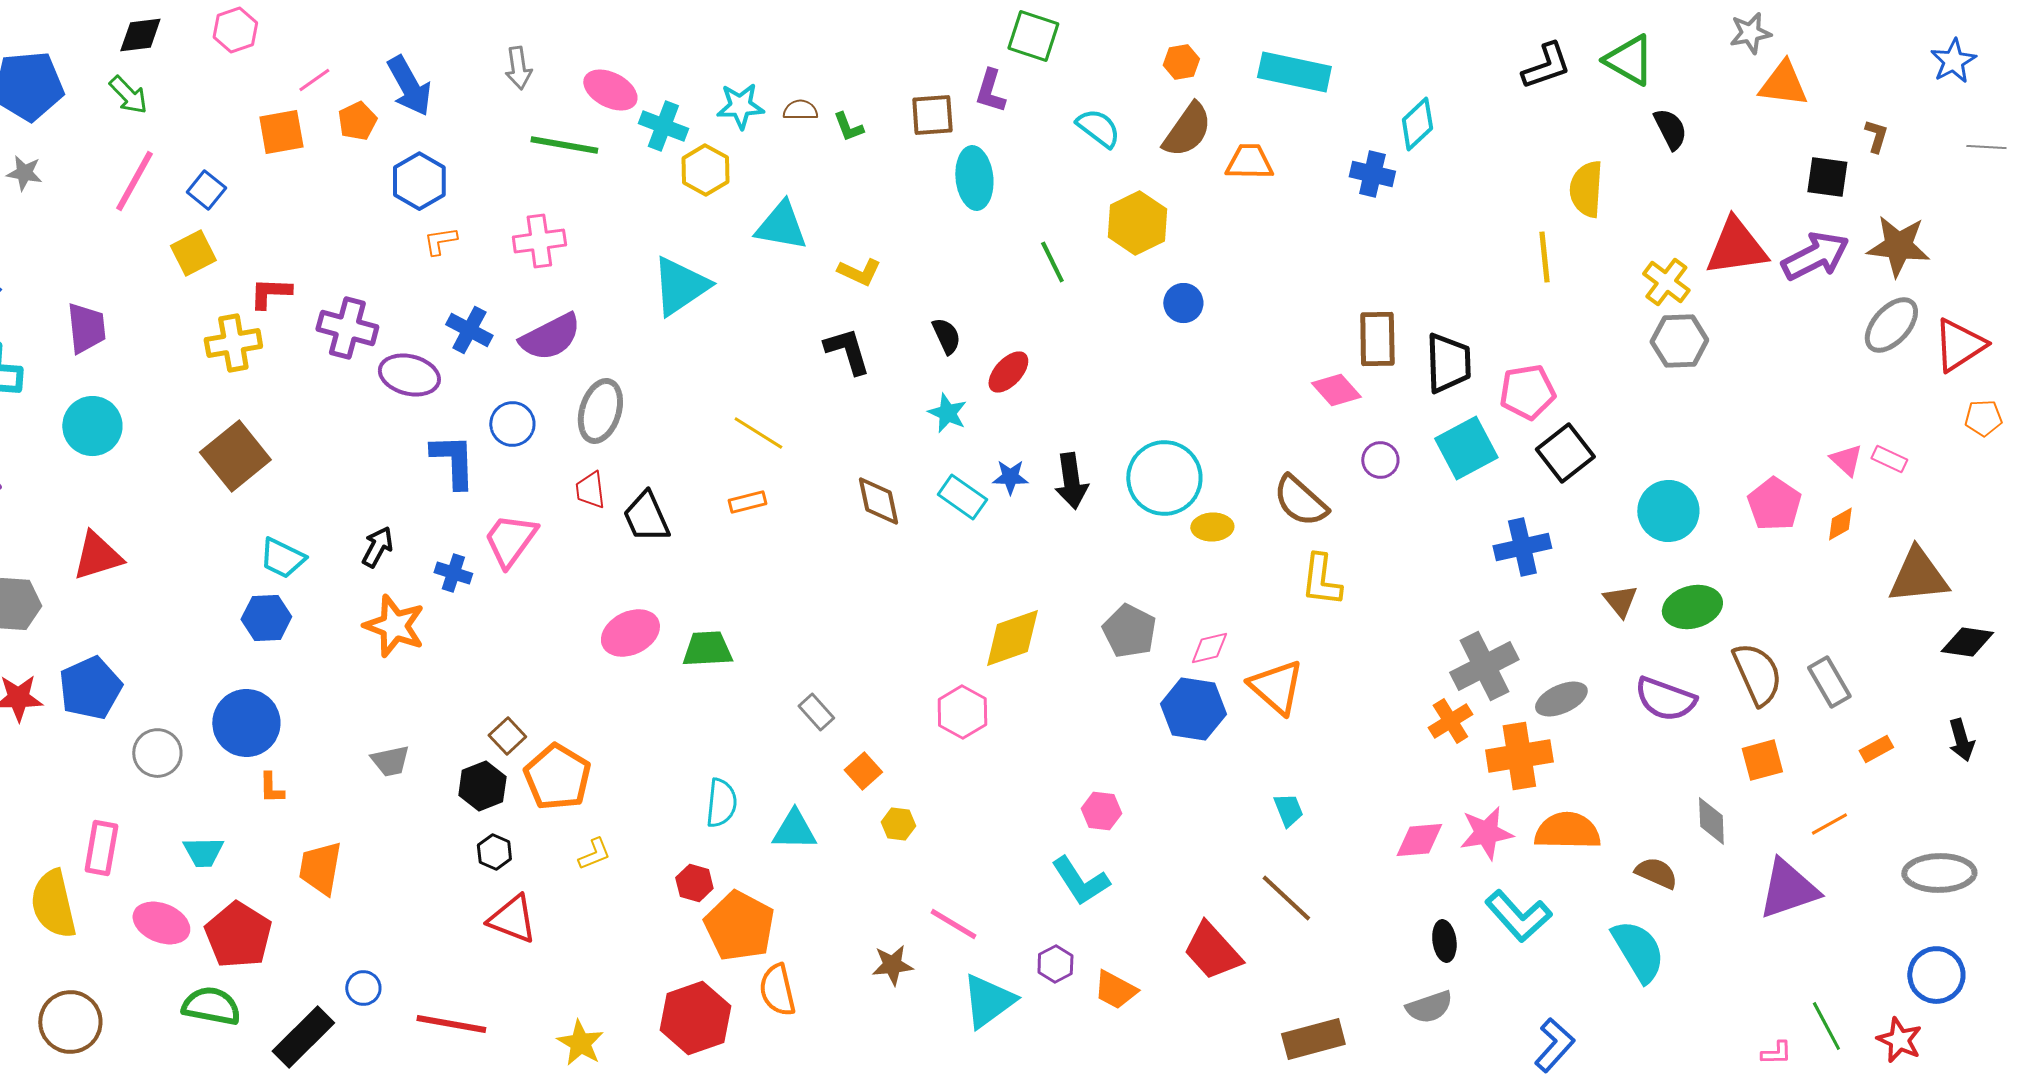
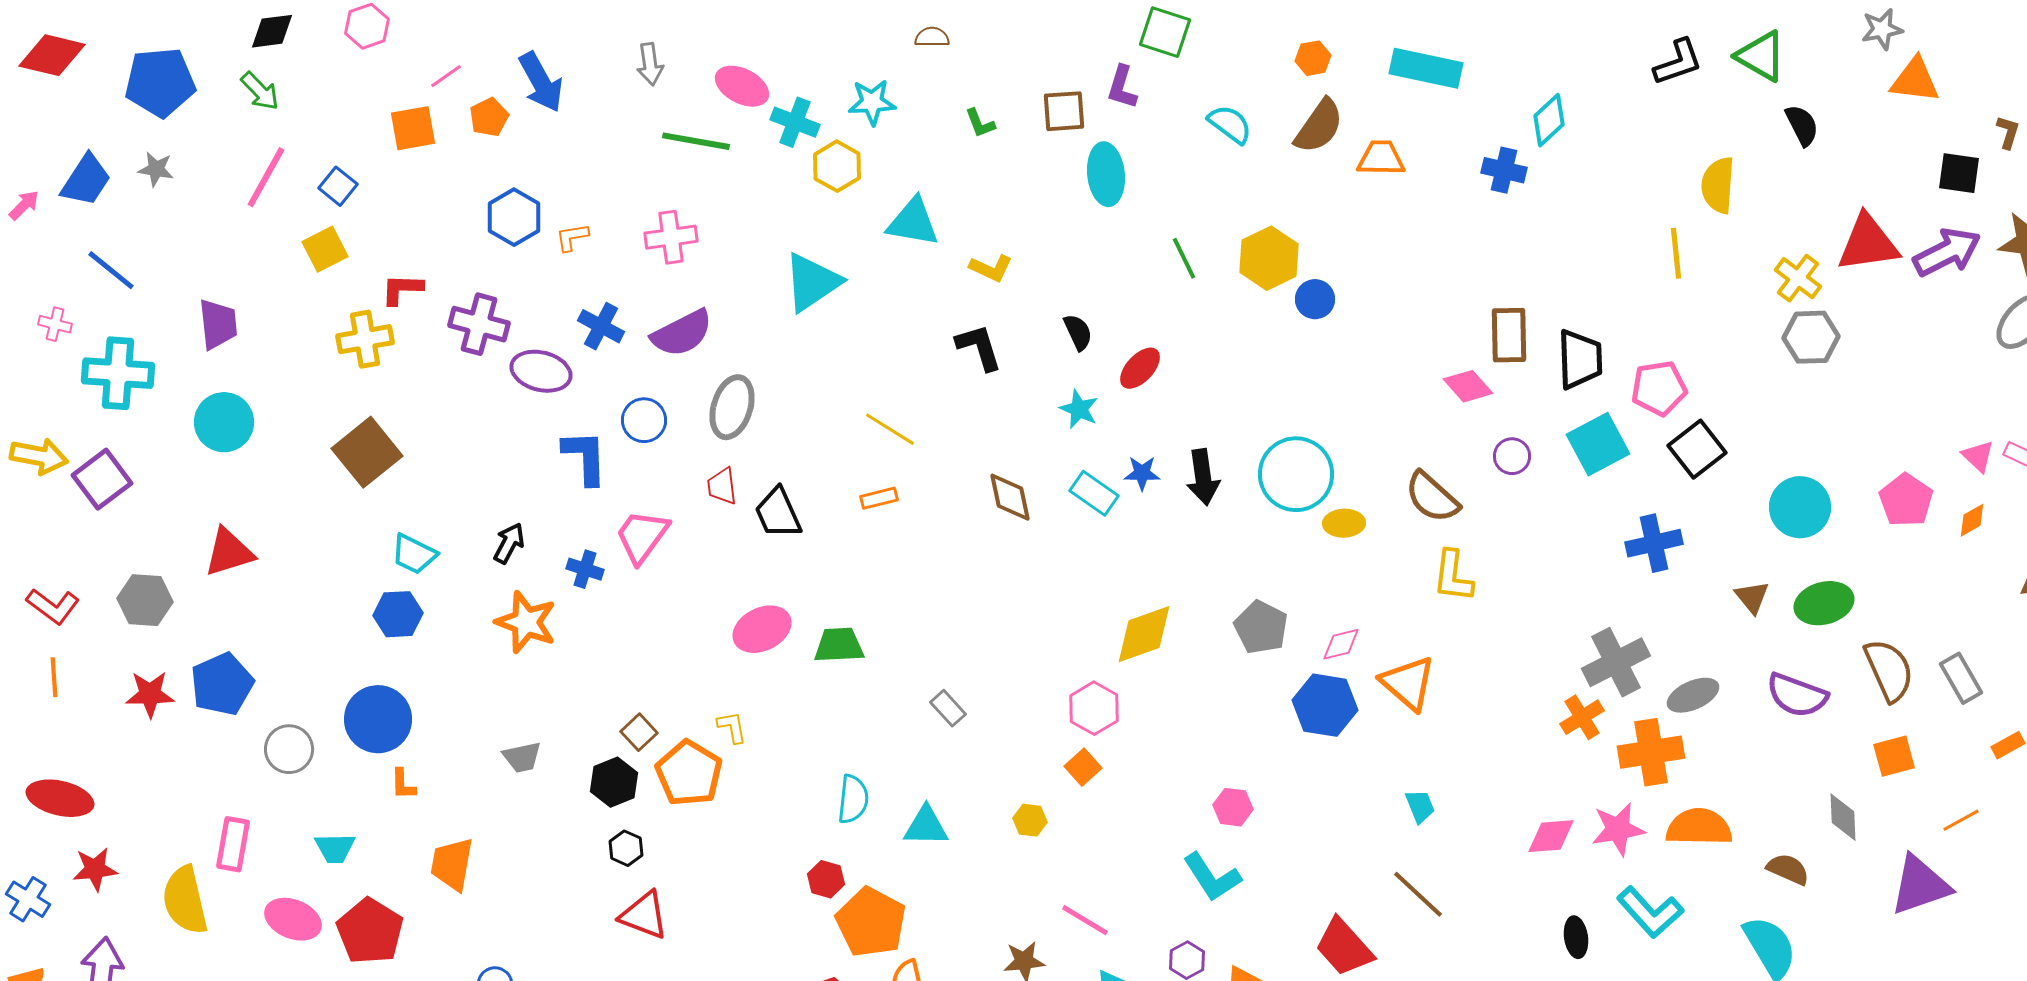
brown semicircle: (800, 110) -> (932, 37), moved
blue hexagon: (419, 181) -> (514, 217), moved
yellow hexagon: (1137, 223) -> (1269, 258), moved
orange square: (863, 771) -> (1083, 767), moved
yellow L-shape: (594, 854) -> (732, 727), moved, turned -78

